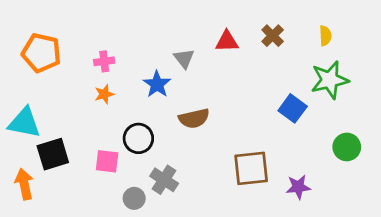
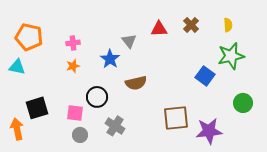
cyan triangle: (24, 123) -> (17, 67), moved, size x0.7
purple star: (298, 187) -> (209, 131), size x1.5
gray circle: (134, 198) -> (80, 135), moved

